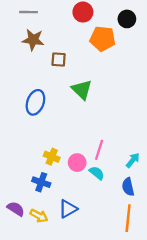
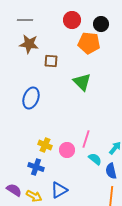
black circle: (127, 19) -> (101, 24), moved
green triangle: (82, 90) -> (82, 82), moved
cyan semicircle: (97, 173) -> (95, 159), moved

